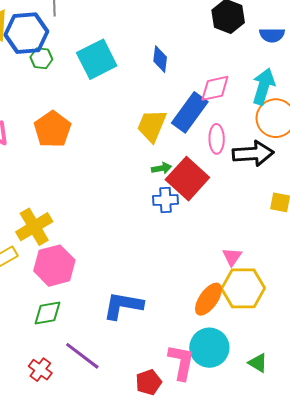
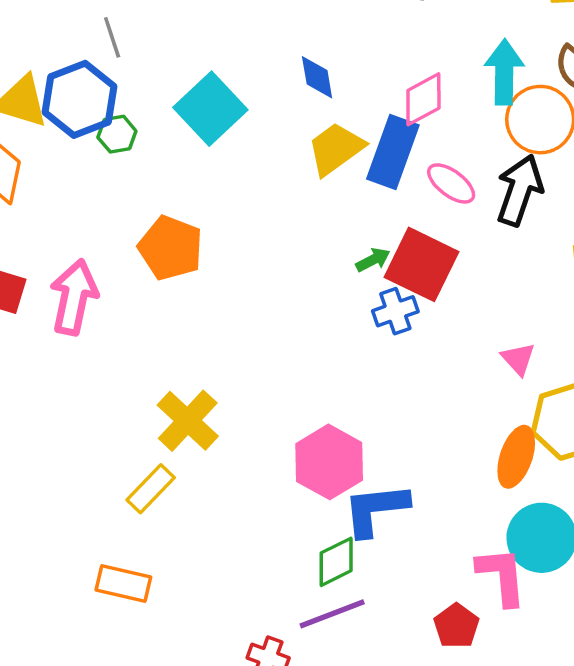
yellow trapezoid: (152, 126) -> (336, 149), moved, turned 48
pink ellipse: (217, 139) -> (451, 183), turned -36
black arrow: (253, 154) -> (520, 190), turned -51
pink triangle: (232, 257) -> (518, 359), moved
pink hexagon: (54, 266) -> (329, 462), moved
green diamond: (47, 313) -> (336, 562), moved
purple line: (82, 356) -> (332, 614), turned -42

